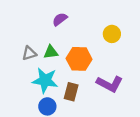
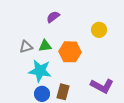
purple L-shape: (110, 84) -> (102, 86), moved
brown rectangle: (71, 92) -> (63, 92), moved

